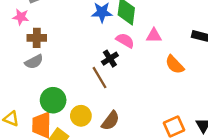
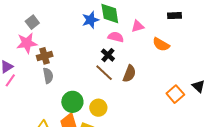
pink star: (21, 17) -> (27, 43), size x1.5
gray semicircle: (34, 62) -> (48, 76), turned -56
brown semicircle: (110, 121) -> (129, 74), moved

